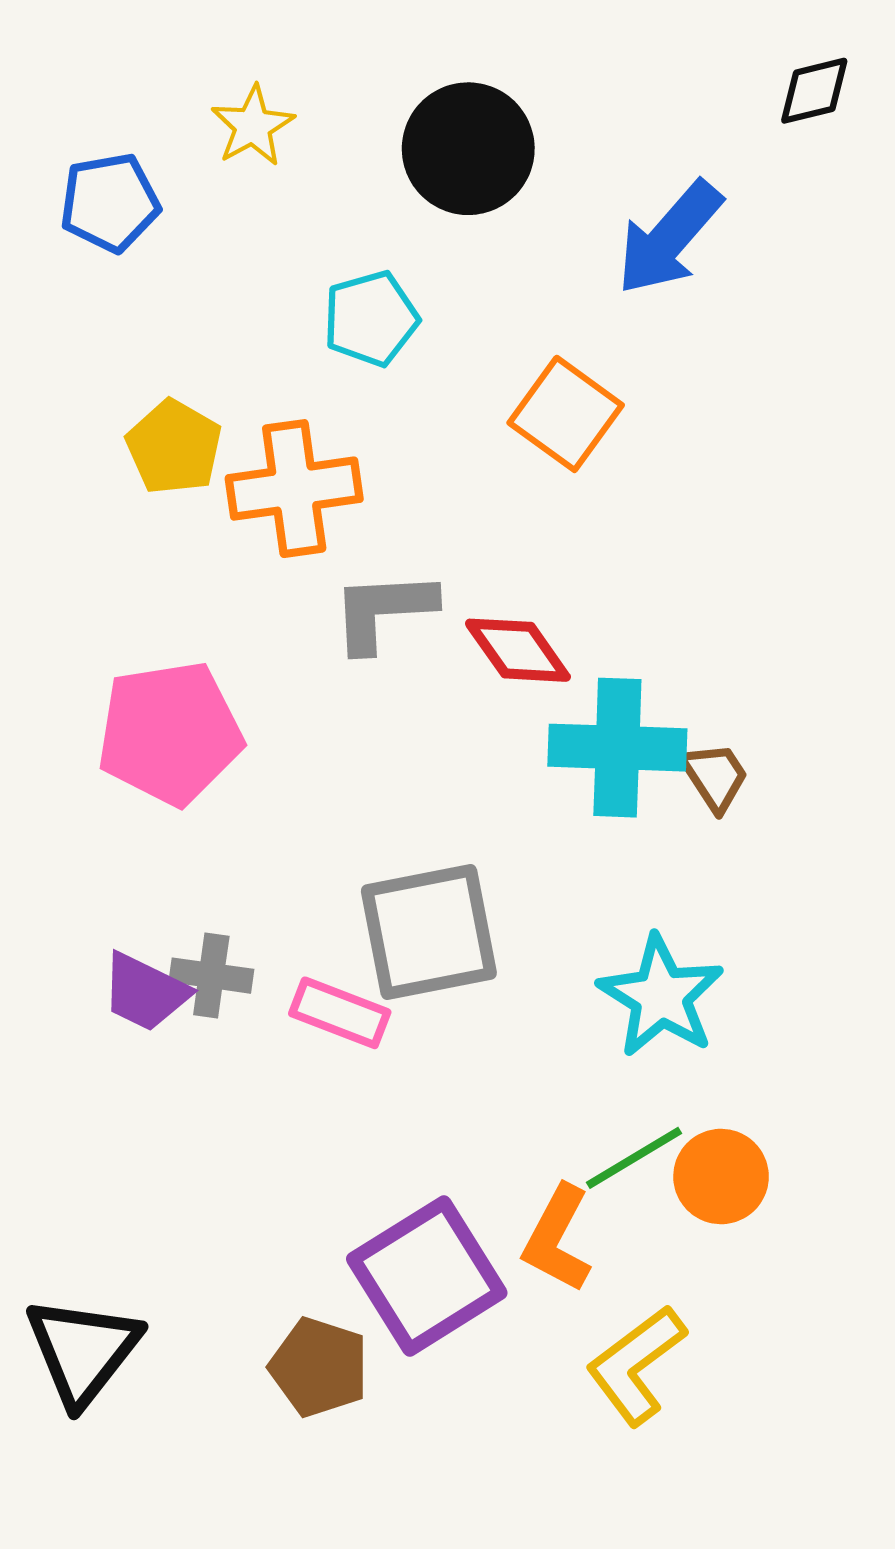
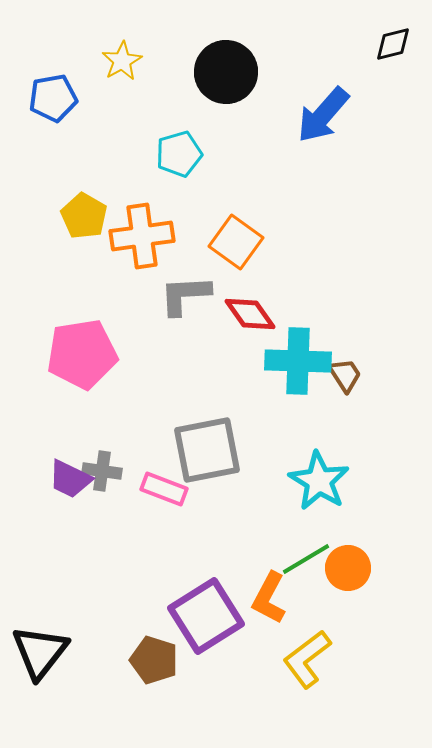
orange square: (566, 414) -> (236, 242), moved

